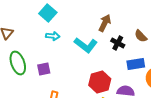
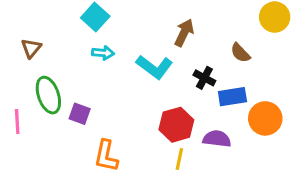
black cross: (118, 43) -> (204, 78), moved
purple square: (44, 69) -> (80, 114), moved, turned 32

